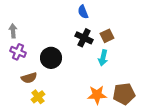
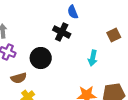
brown square: (107, 36) -> (114, 35), moved
black cross: (84, 38) -> (62, 32), moved

